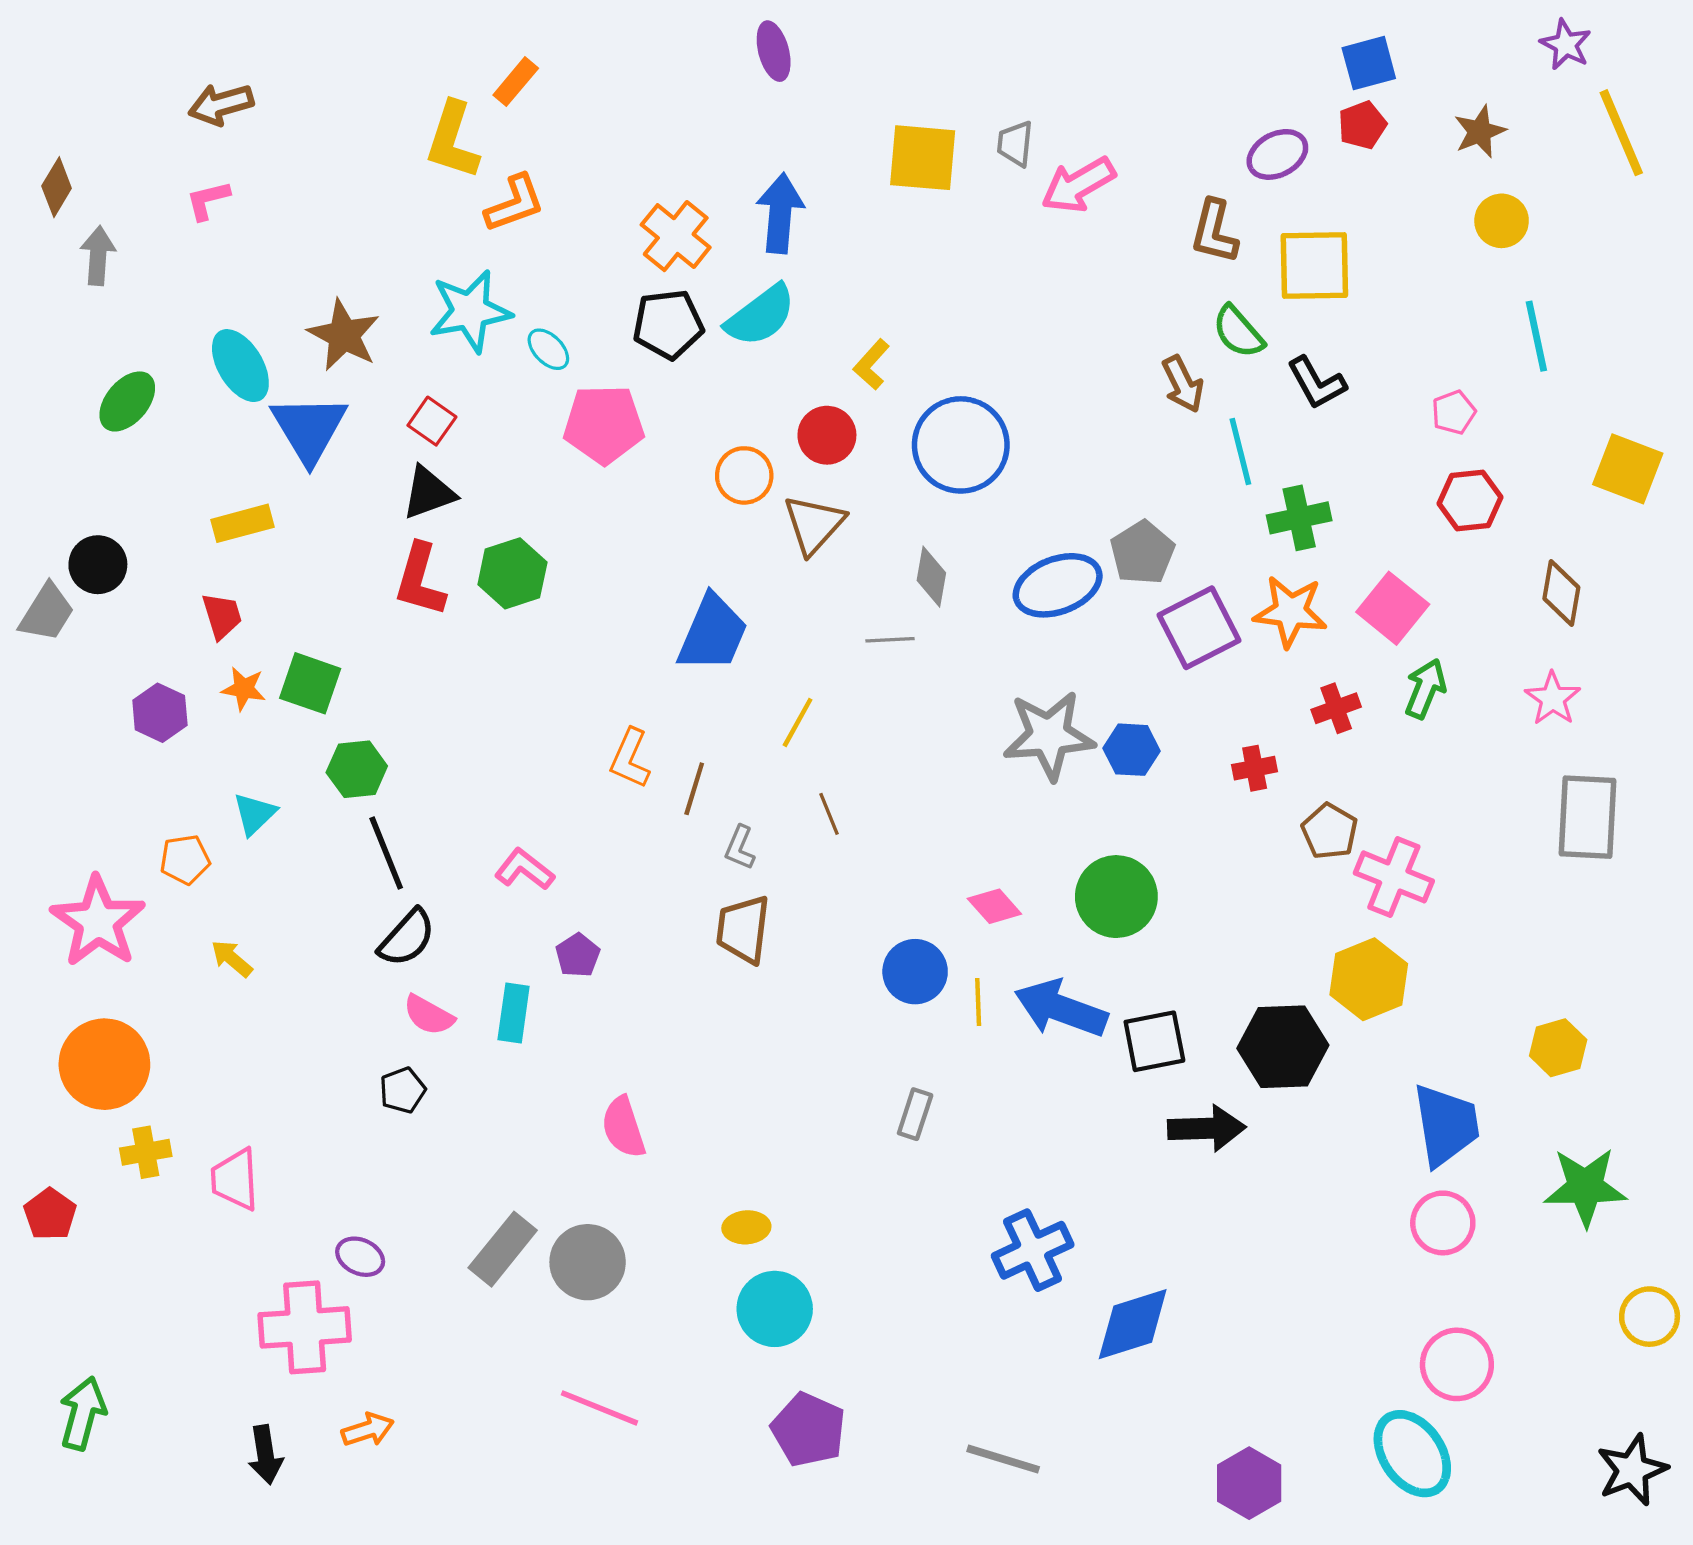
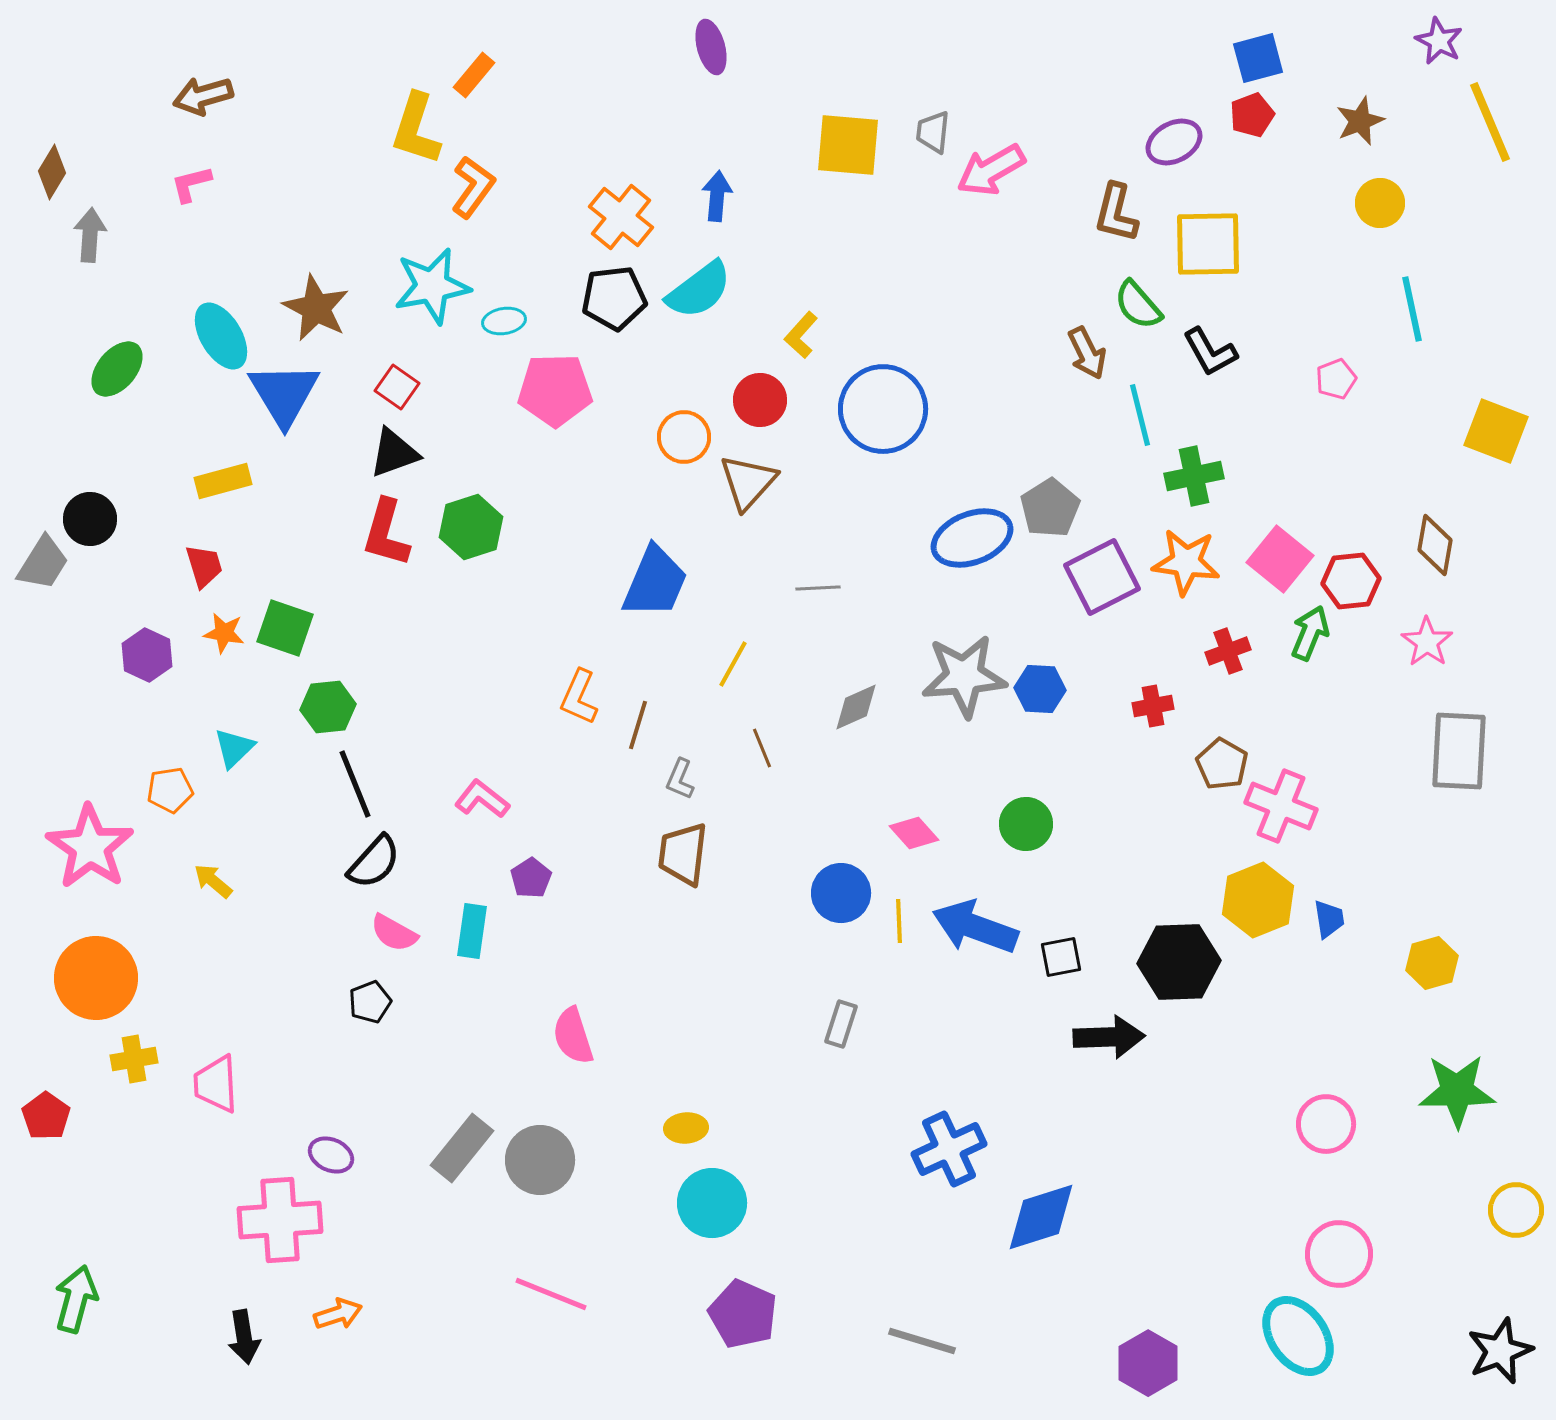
orange L-shape: (515, 203) -> (473, 187), turned -34
blue arrow: (780, 213) -> (717, 196), size x0.7
cyan ellipse: (548, 349) -> (504, 321), turned -54
red hexagon: (1470, 500) -> (1351, 581), moved
gray diamond: (931, 577) -> (856, 707), moved, turned 56
green circle: (1116, 897) -> (1026, 824), size x0.7
black square: (1154, 1041) -> (1061, 957), size x0.7
blue trapezoid: (1446, 1125) -> (1329, 919), moved, size x0.5

